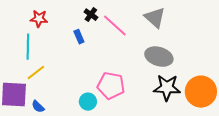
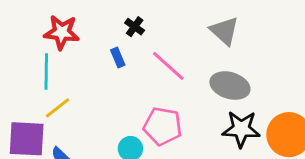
red star: (39, 19) -> (62, 32), size x1.4
pink line: (115, 26) -> (168, 66), moved

